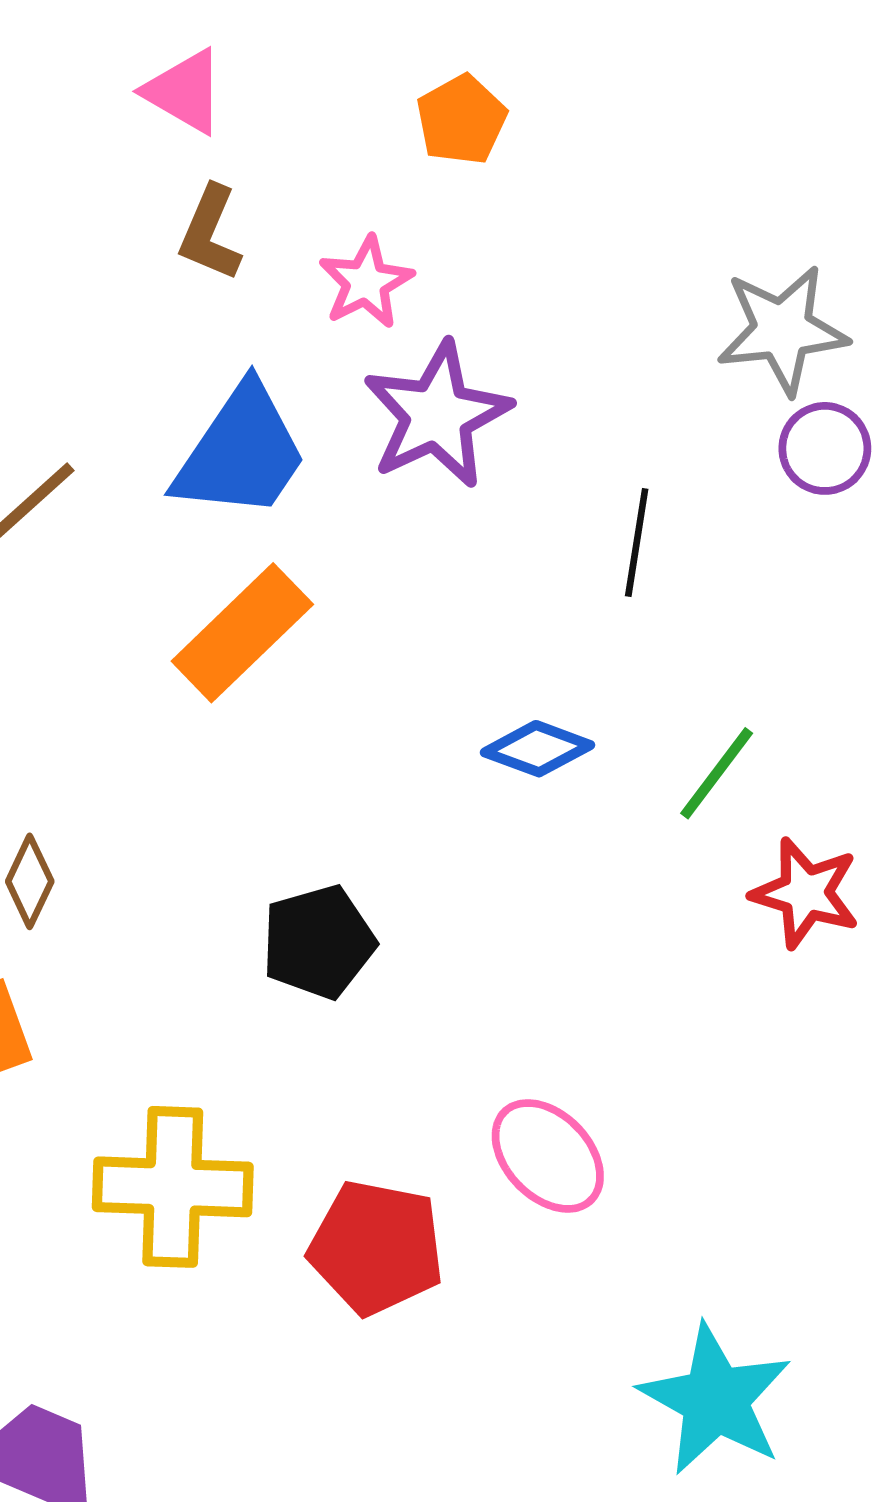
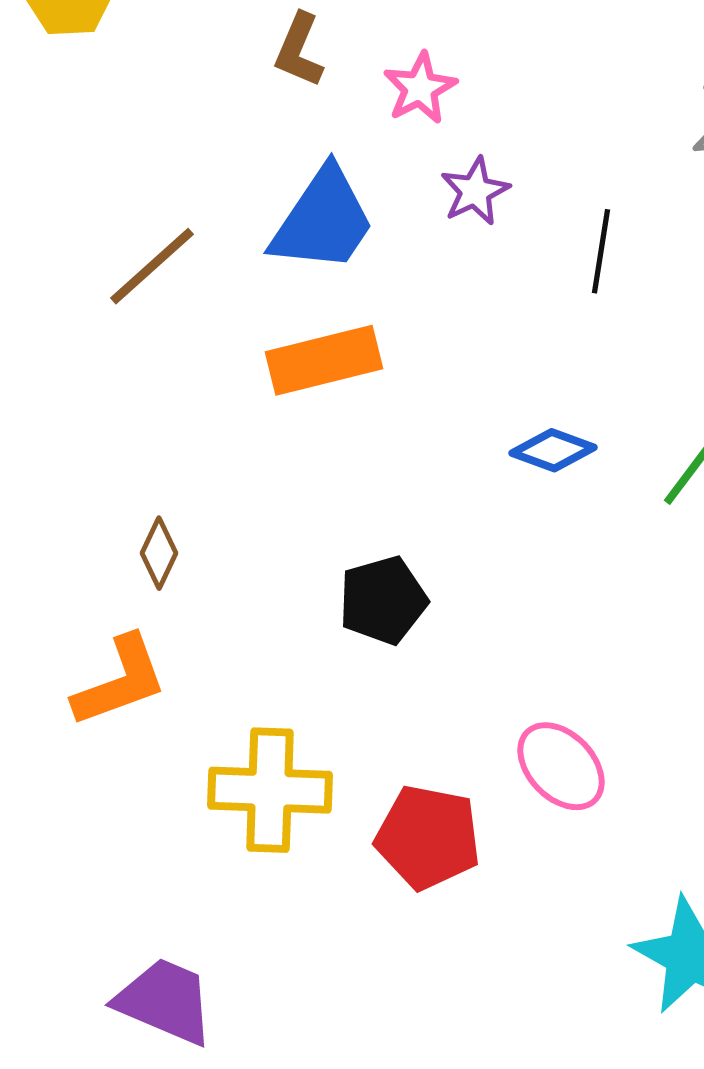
purple star: (437, 415) -> (475, 191), size x0.6
black line: (637, 543) -> (601, 251), moved
orange rectangle: (242, 633) -> (324, 360), turned 30

